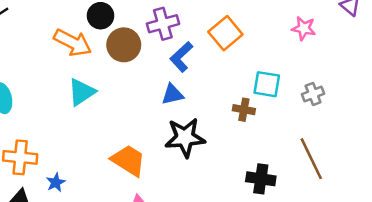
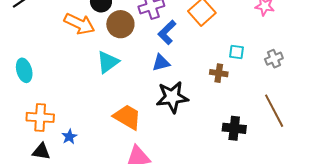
cyan square: (267, 84) -> (236, 52), size x0.7
cyan triangle: (82, 92) -> (108, 62), moved

